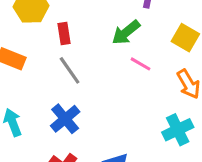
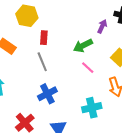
blue cross: (65, 119) -> (47, 94), moved
cyan cross: (178, 130) -> (92, 108), moved

